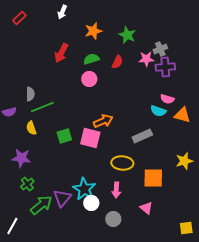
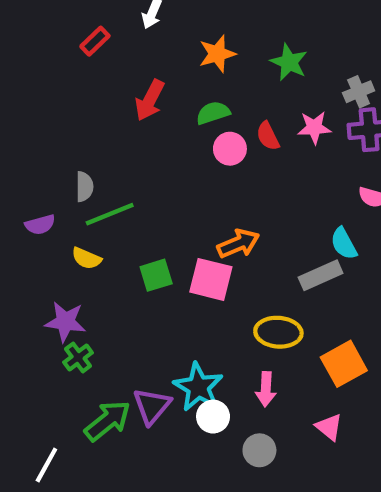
red rectangle: (19, 18) -> (95, 41), moved
pink star: (146, 59) -> (314, 128), moved
red semicircle: (117, 62) -> (268, 136), moved, turned 128
pink circle: (89, 79) -> (230, 149), moved
cyan semicircle: (158, 111) -> (344, 244), moved, turned 42
yellow semicircle: (31, 128) -> (86, 258), turned -48
orange square: (153, 178) -> (344, 364), turned -30
green cross: (27, 184) -> (78, 357), moved

